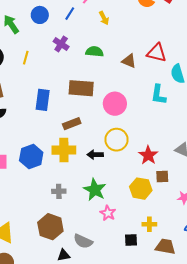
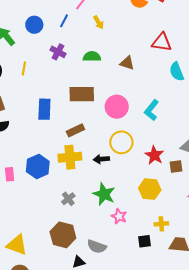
red triangle: (157, 53) -> (162, 42), moved
cyan L-shape: (159, 95) -> (151, 110), moved, turned 35
brown square: (162, 177) -> (176, 166), moved
gray cross: (59, 191) -> (68, 199), turned -32

